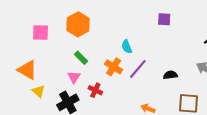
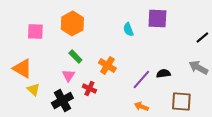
purple square: (164, 19) -> (157, 18), size x1.5
cyan semicircle: (127, 47) -> (128, 29), moved
purple line: (138, 69) -> (141, 79), moved

